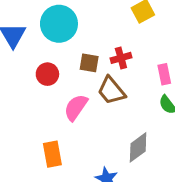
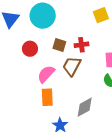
brown trapezoid: (111, 91) -> (72, 66), turned 60
orange rectangle: (52, 154) -> (47, 97), moved

